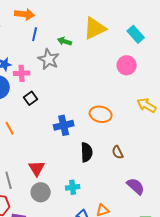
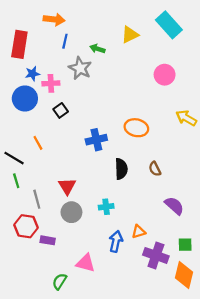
yellow triangle: (95, 28) -> (130, 35), size x0.7
cyan rectangle: (136, 34) -> (169, 25), moved, size x1.4

